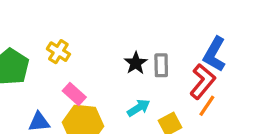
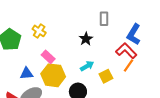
gray rectangle: (161, 65) -> (104, 19), moved
red L-shape: (203, 81) -> (126, 51), turned -85

